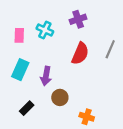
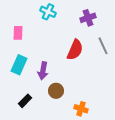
purple cross: (78, 19) -> (88, 18), moved
cyan cross: (45, 30) -> (48, 12), moved
gray line: (110, 49) -> (103, 46), turned -48

